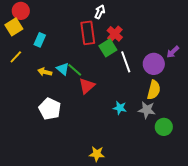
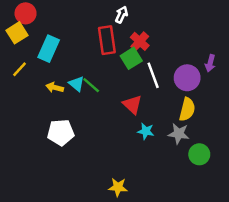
cyan rectangle: (40, 40) -> (49, 49), size x1.5
purple arrow: (173, 52) -> (210, 63), turned -32
red triangle: (87, 86) -> (132, 104), moved, turned -36
white pentagon: (50, 109) -> (61, 132), turned -30

